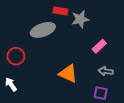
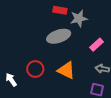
gray ellipse: (43, 30) -> (59, 36), moved
red circle: (16, 56) -> (35, 69), moved

